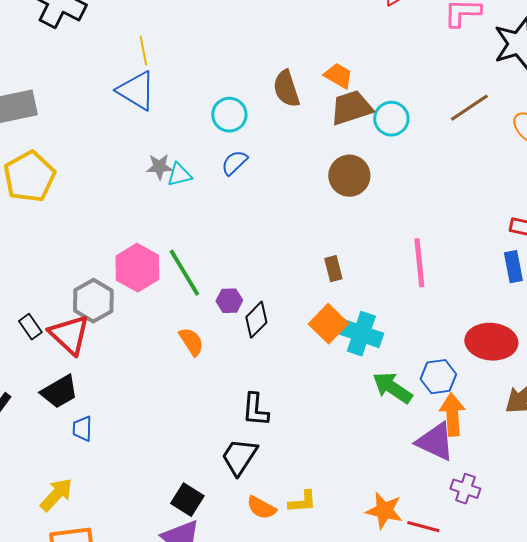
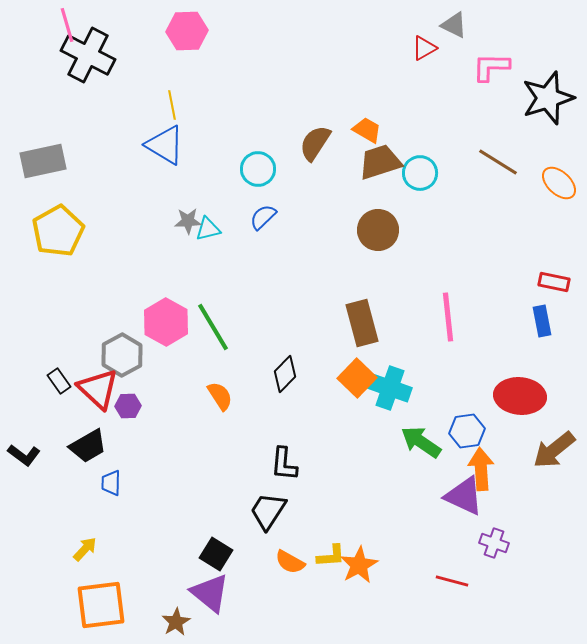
brown semicircle: (286, 89) -> (315, 143), turned 51
brown line: (469, 108) -> (498, 162), turned 66
brown rectangle: (333, 269) -> (362, 323), size x1.8
purple hexagon: (229, 301) -> (128, 406), moved
yellow arrow: (56, 495) -> (85, 549), size x0.7
orange star: (384, 511) -> (359, 565), moved, turned 30

